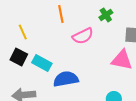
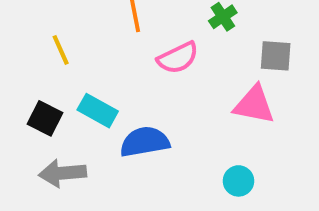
black square: (19, 57) -> (45, 118), moved

